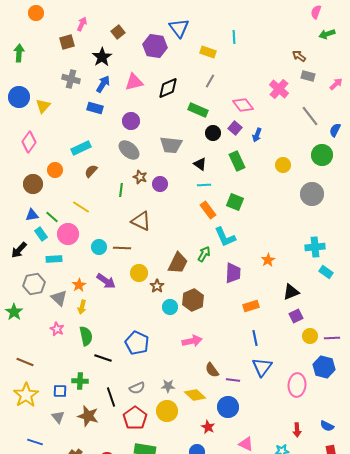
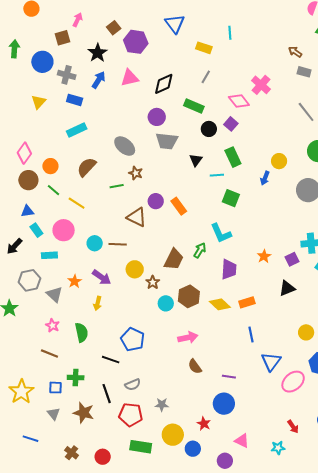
purple hexagon: (155, 46) -> (136, 42), moved
pink cross: (279, 89) -> (261, 85), moved
blue circle: (19, 97) -> (42, 62), moved
blue rectangle: (95, 108) -> (75, 100), moved
purple circle: (131, 121) -> (157, 117), moved
blue arrow: (257, 135) -> (265, 178), moved
pink diamond: (29, 142) -> (24, 153), moved
cyan rectangle: (81, 148) -> (77, 130), moved
black triangle: (200, 164) -> (196, 160), turned 32
brown semicircle: (91, 171) -> (87, 167), size x1.5
purple circle: (160, 184) -> (156, 201), moved
cyan line: (204, 185) -> (217, 175), moved
green line: (121, 190) -> (117, 186), turned 72
orange rectangle: (208, 210) -> (179, 206), moved
green line: (52, 217) -> (53, 190), moved
yellow arrow: (82, 307) -> (98, 303), moved
purple square: (296, 316) -> (292, 259), moved
black line: (103, 358) -> (111, 360), moved
brown line: (25, 362) -> (49, 353), moved
blue triangle: (262, 367) -> (271, 362), moved
brown semicircle: (212, 370) -> (195, 367), moved
pink ellipse: (297, 385) -> (293, 382), turned 45
gray star: (168, 386) -> (162, 405), moved
yellow diamond: (195, 395) -> (220, 304), moved
yellow circle: (167, 411) -> (173, 435), moved
red pentagon: (135, 418) -> (131, 415), turned -30
red arrow: (297, 430) -> (293, 427), turned -32

